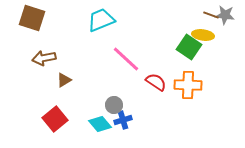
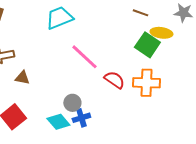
brown line: (211, 15) -> (140, 13), moved
brown triangle: (64, 80) -> (22, 78), turned 42

